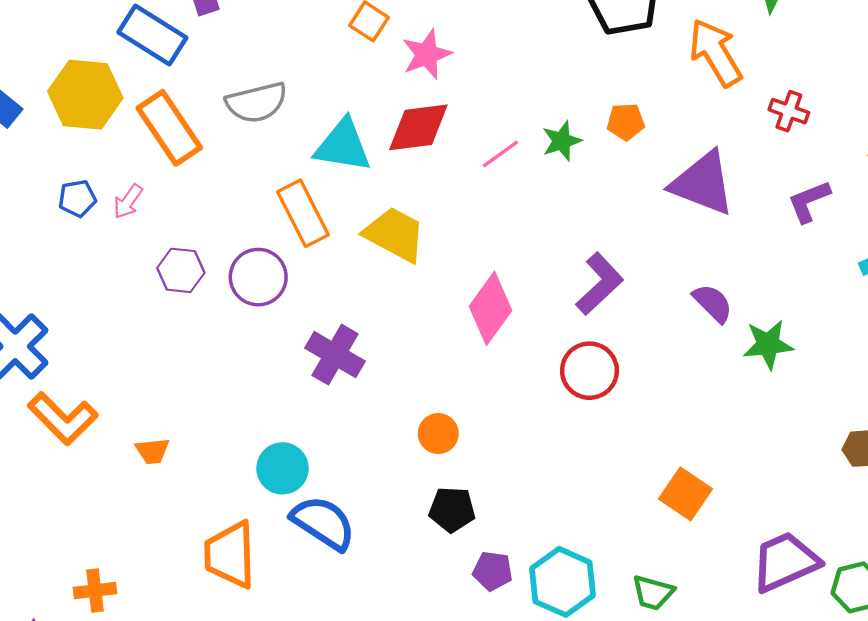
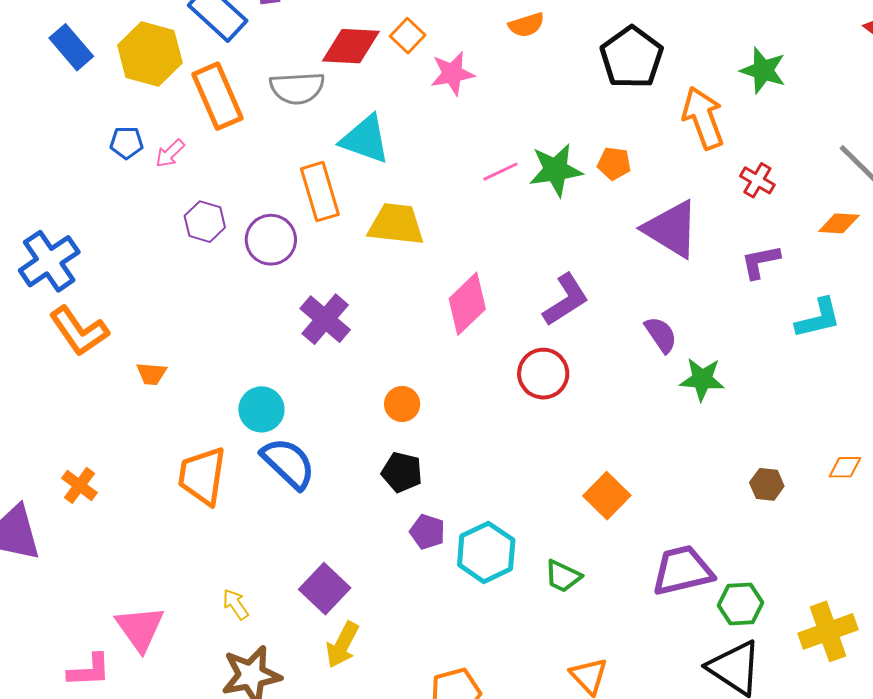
red diamond: (418, 127) -> (351, 46), moved
green star: (562, 141) -> (556, 170), size x1.5
yellow trapezoid: (395, 234) -> (396, 224), turned -32
orange cross: (95, 590) -> (80, 485), turned 33

